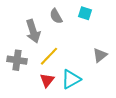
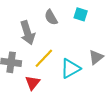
cyan triangle: (71, 79) -> (70, 68), moved
red triangle: (47, 80) -> (33, 83), moved

